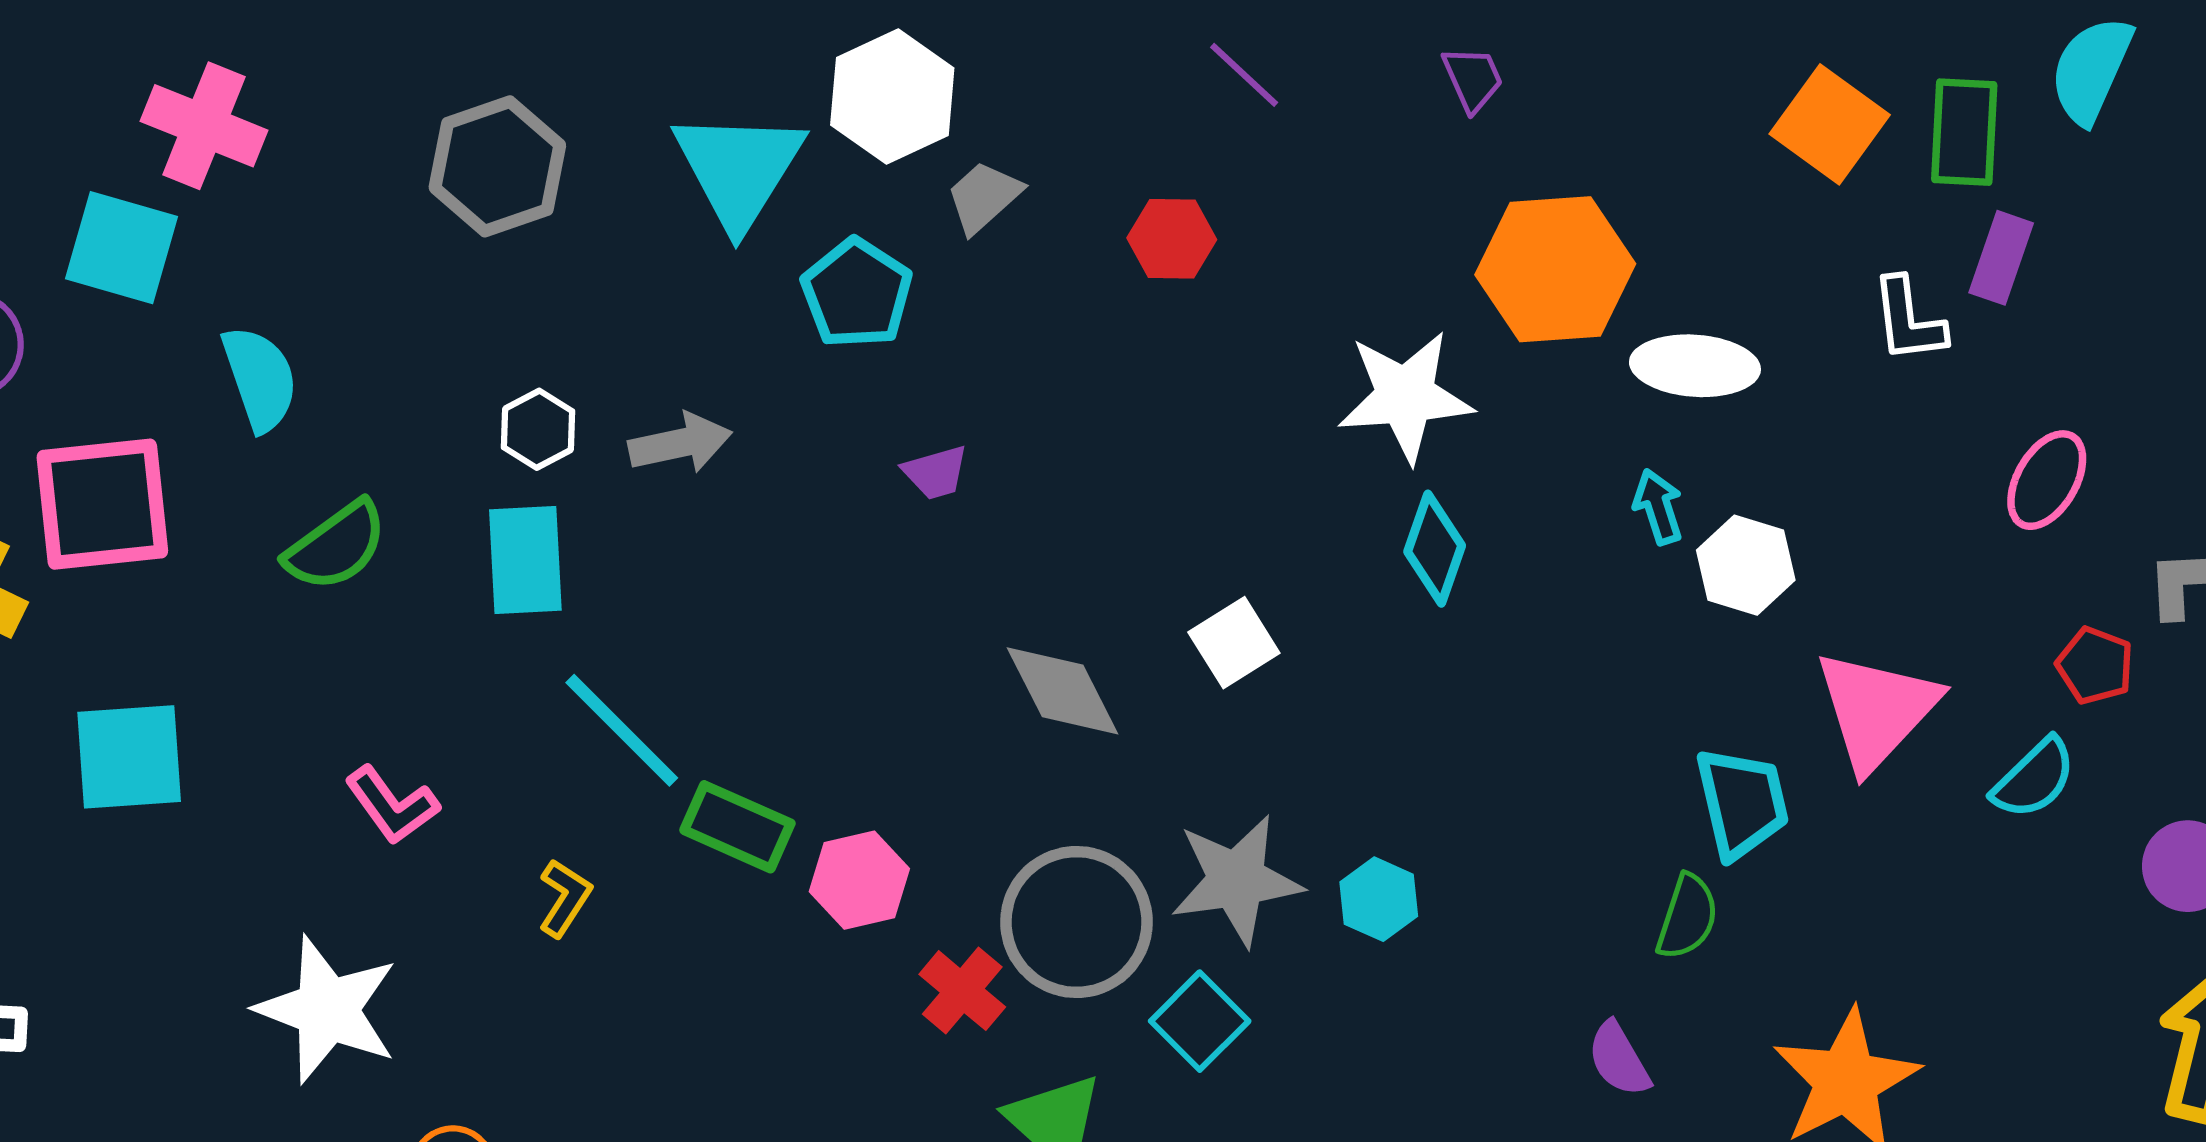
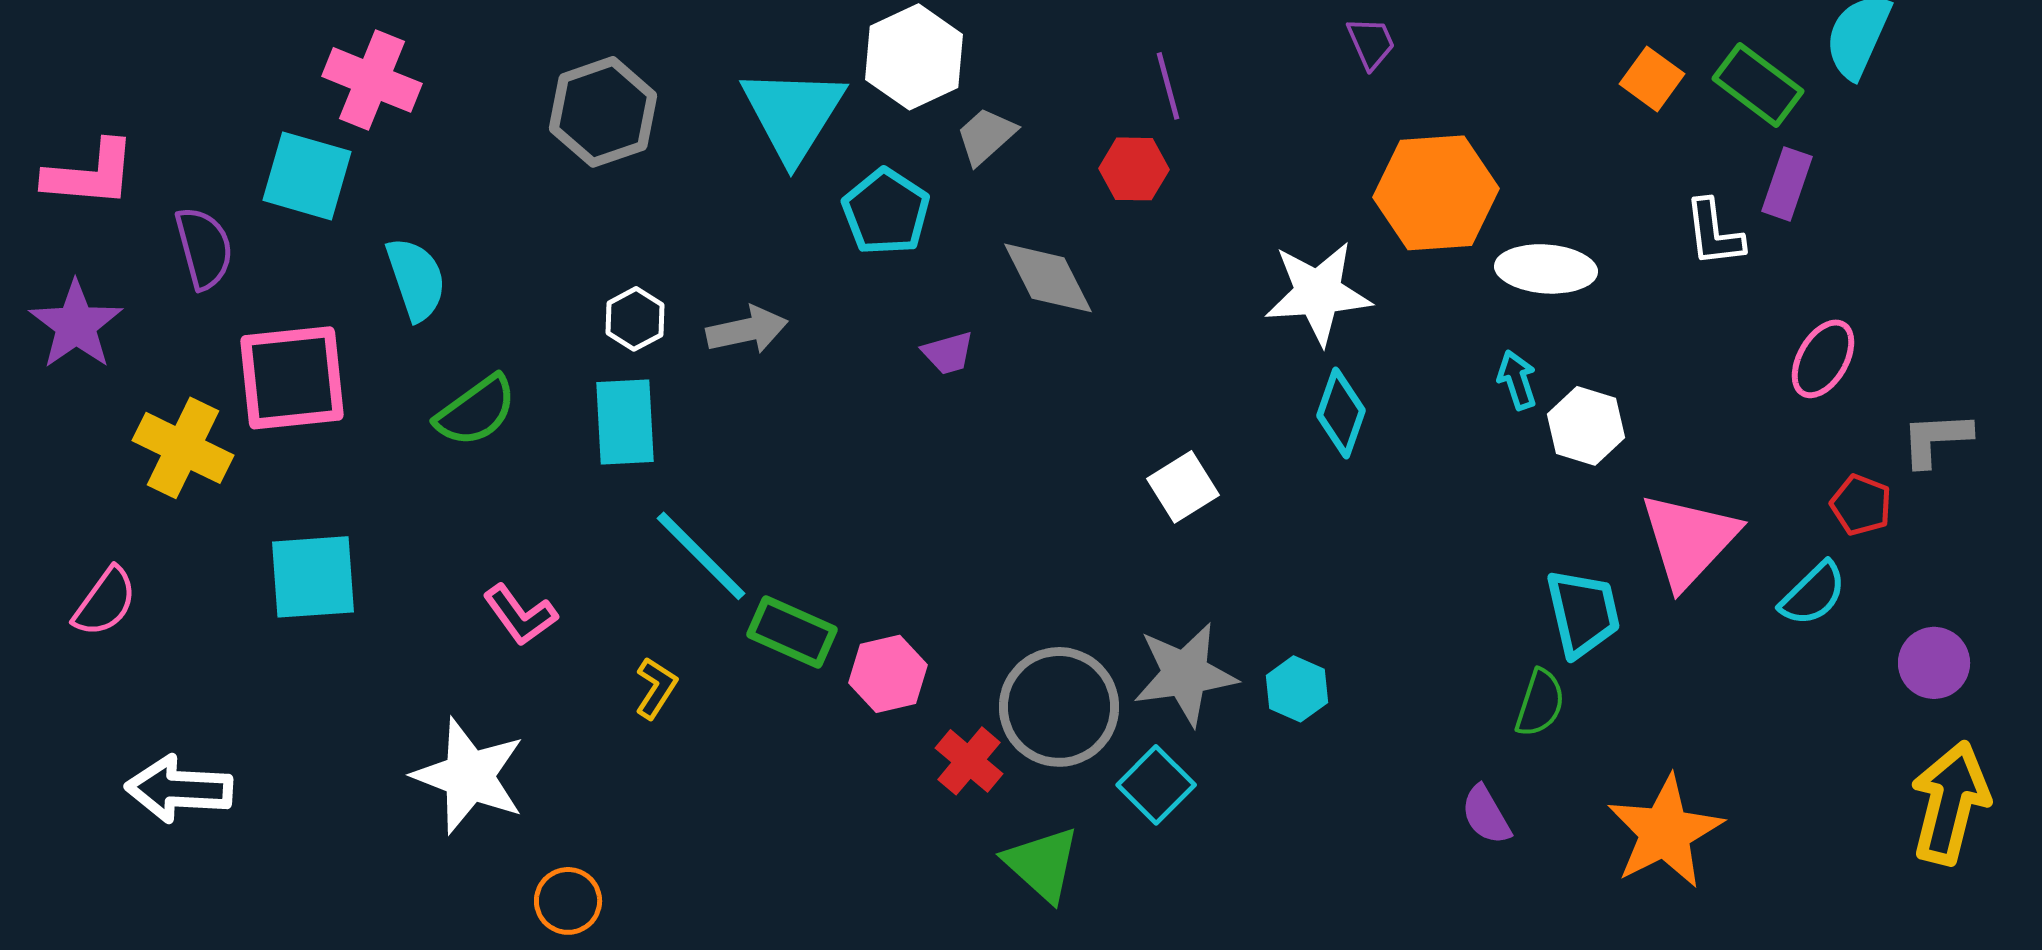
purple line: (1244, 75) -> (1168, 86), moved, turned 32
orange square: (1830, 124) -> (1652, 79), size x0.7
green rectangle: (1964, 132) -> (1758, 85), turned -56
gray diamond: (1063, 691) -> (1048, 278), moved

